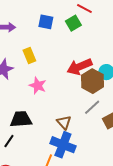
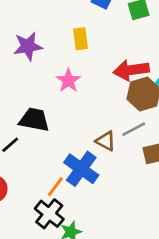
yellow rectangle: (29, 55) -> (80, 39), moved
brown triangle: (64, 122) -> (106, 141), moved, turned -35

